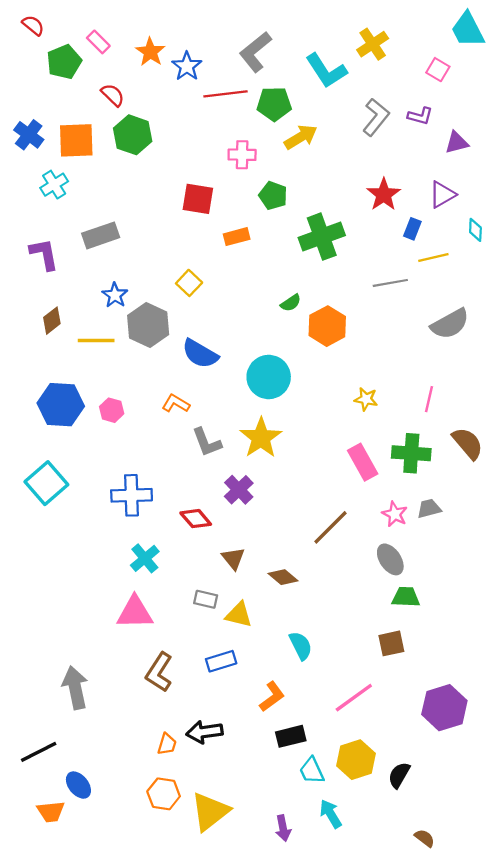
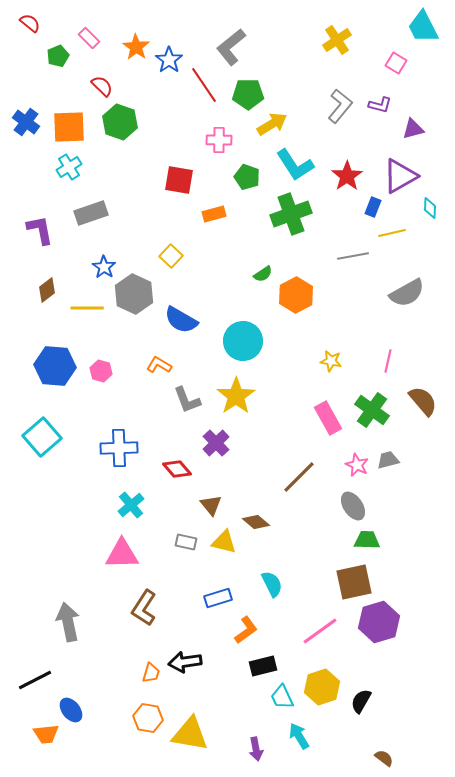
green pentagon: (64, 62) -> (58, 56), size x0.7
cyan L-shape: (326, 71) -> (295, 165), moved
red line: (226, 94) -> (204, 85), turned 63
cyan cross: (54, 185) -> (69, 167), moved
purple triangle: (442, 195) -> (400, 176), size x1.4
green cross: (411, 453) -> (372, 410), turned 32
yellow triangle: (239, 615) -> (224, 542), moved
brown square: (391, 643) -> (354, 582), size x1.5
blue rectangle: (221, 661) -> (218, 598), moved
purple hexagon: (444, 708) -> (379, 622), moved
yellow triangle: (210, 812) -> (190, 734), turned 48

